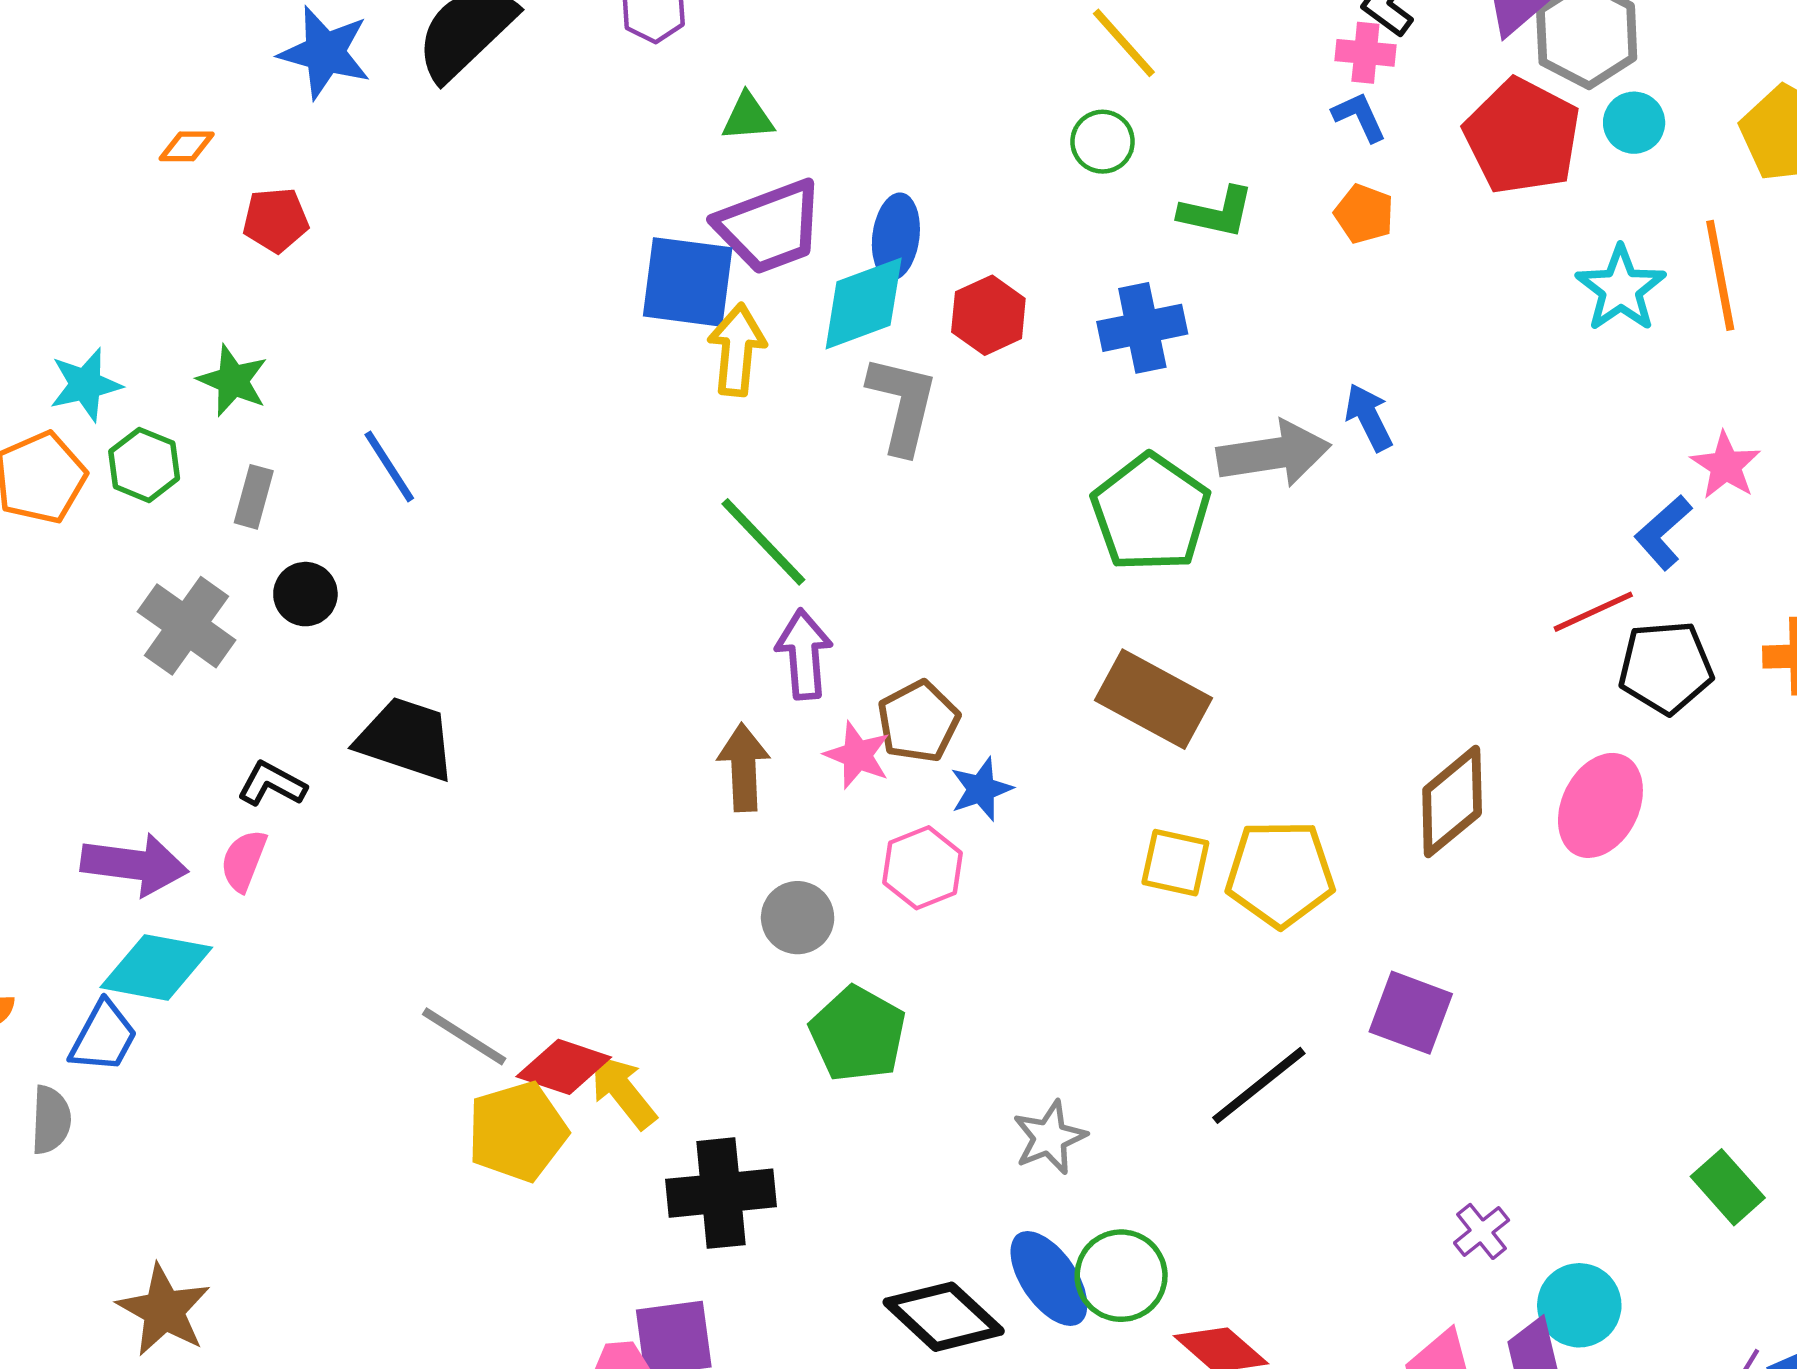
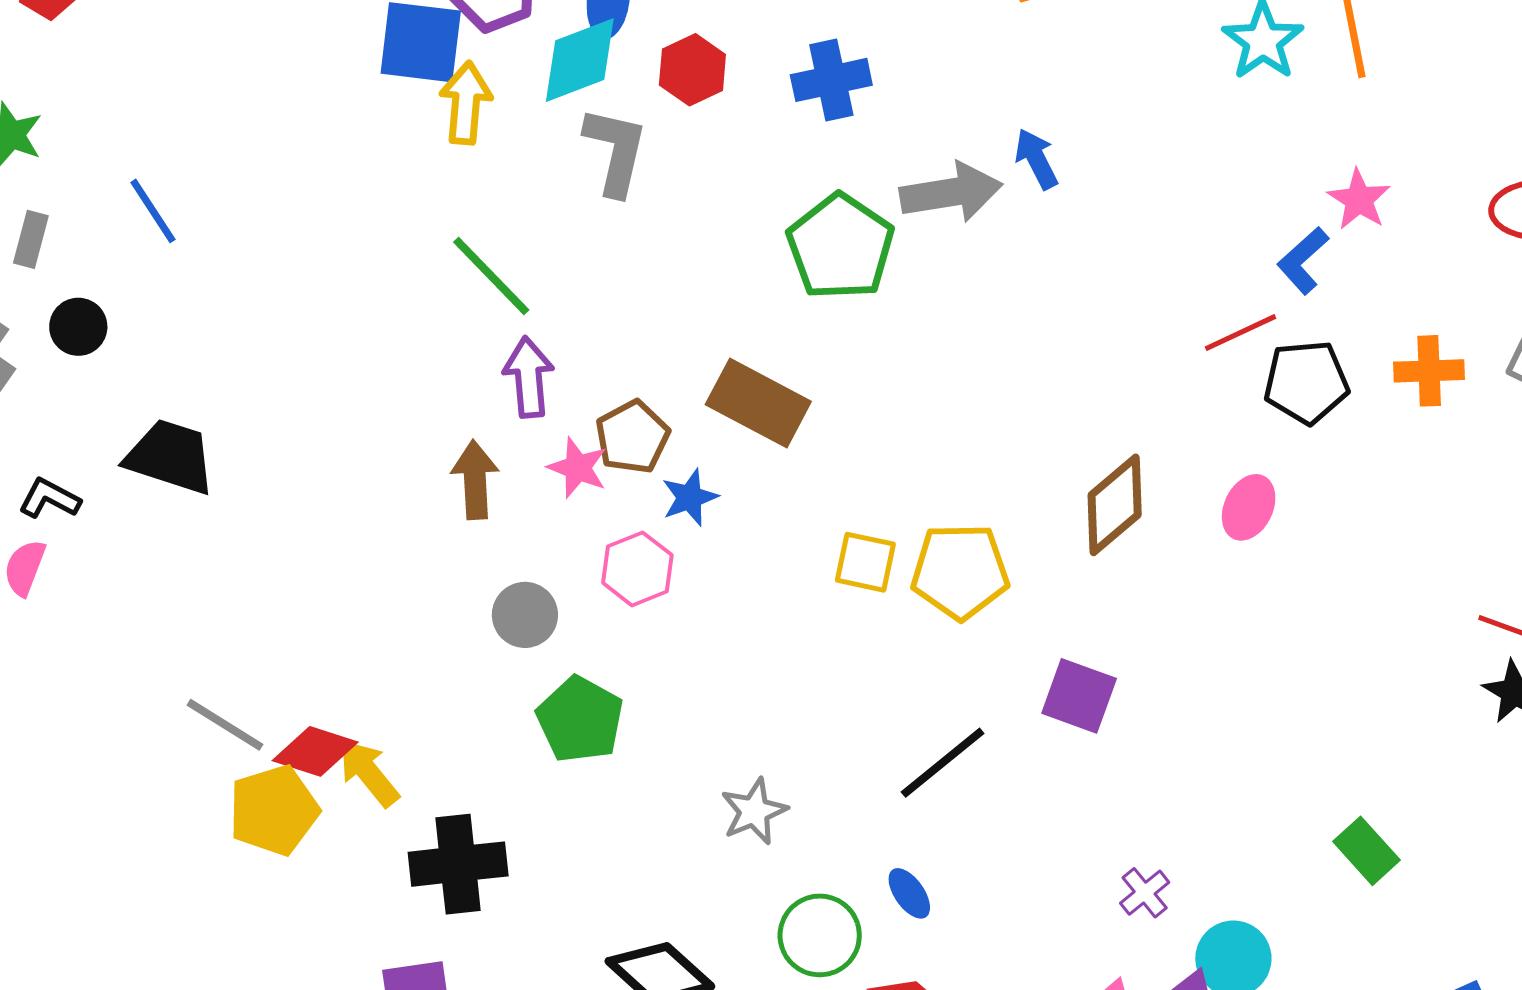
brown rectangle: (1154, 699) -> (758, 403), moved
pink ellipse: (1600, 805) -> (1249, 507), size x0.7
blue ellipse: (1049, 1278) -> (909, 893), moved, size x0.6

